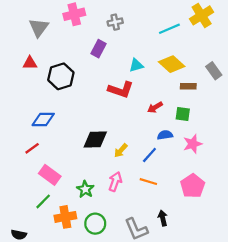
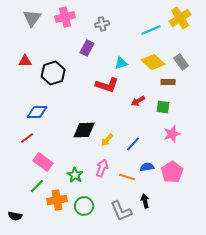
gray triangle: (39, 28) -> (32, 18), moved
gray rectangle: (214, 71) -> (181, 62), moved
blue semicircle: (165, 135) -> (147, 167), moved
orange line: (148, 182) -> (127, 177), moved

